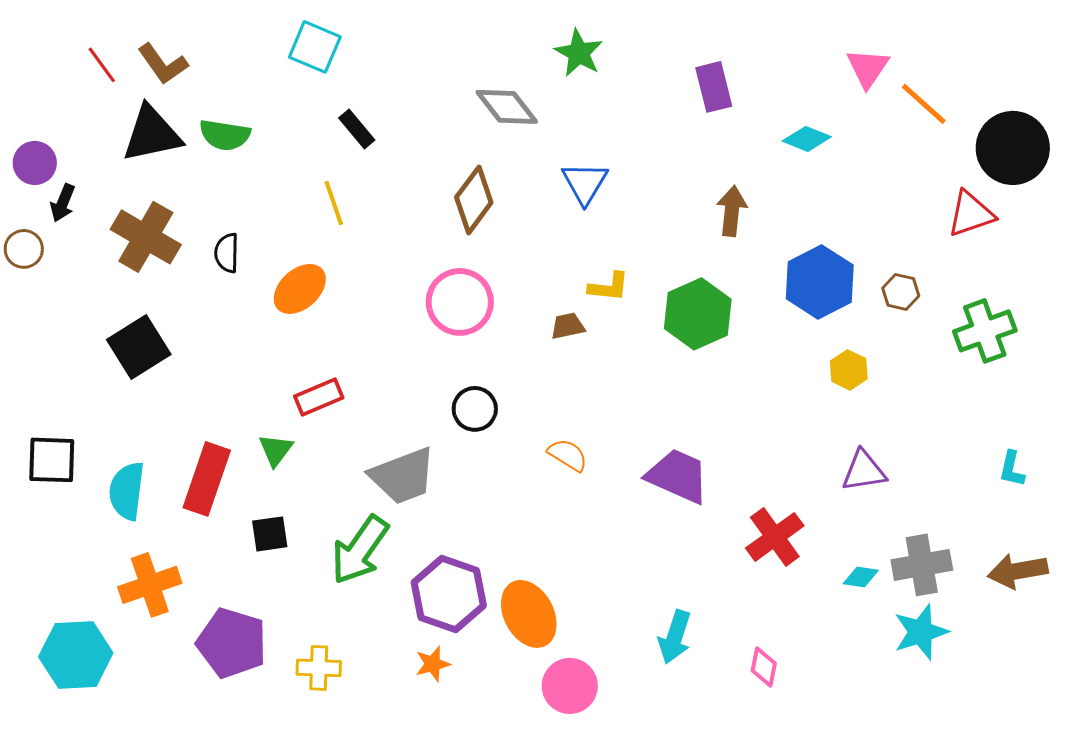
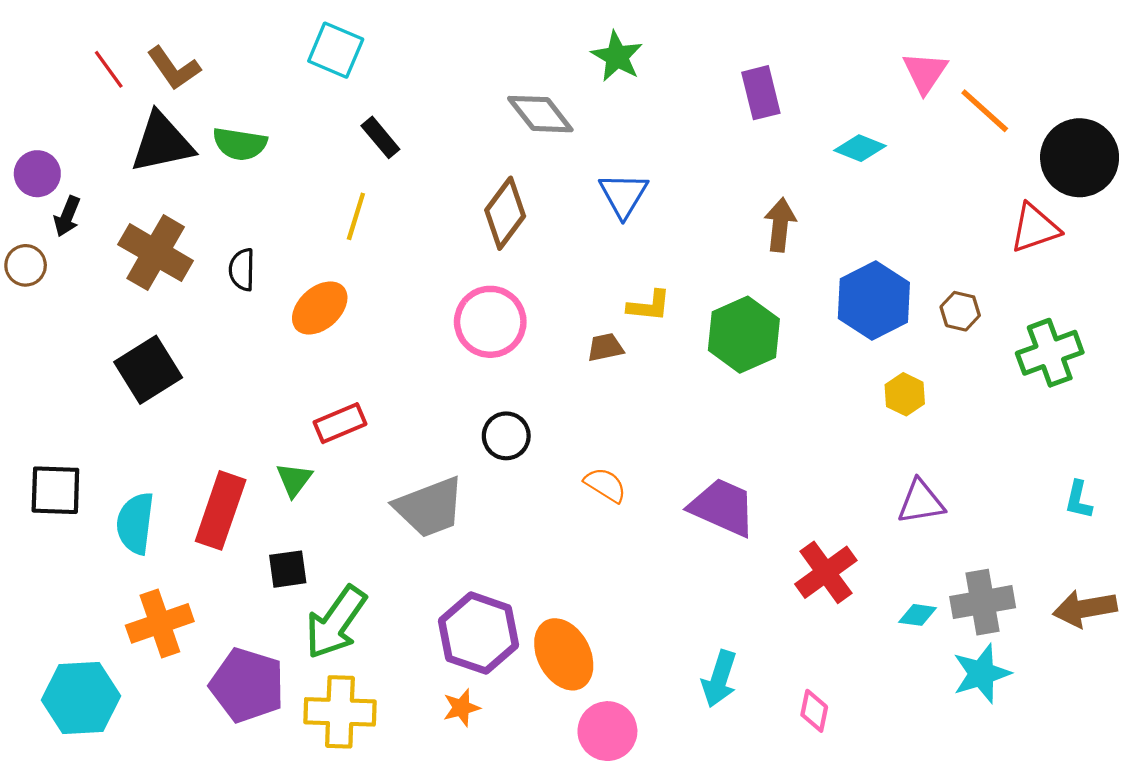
yellow line: (334, 203) -> (356, 216), turned 36
green arrow: (360, 550) -> (336, 622), moved
yellow cross: (319, 668) -> (340, 712), size x1.5

